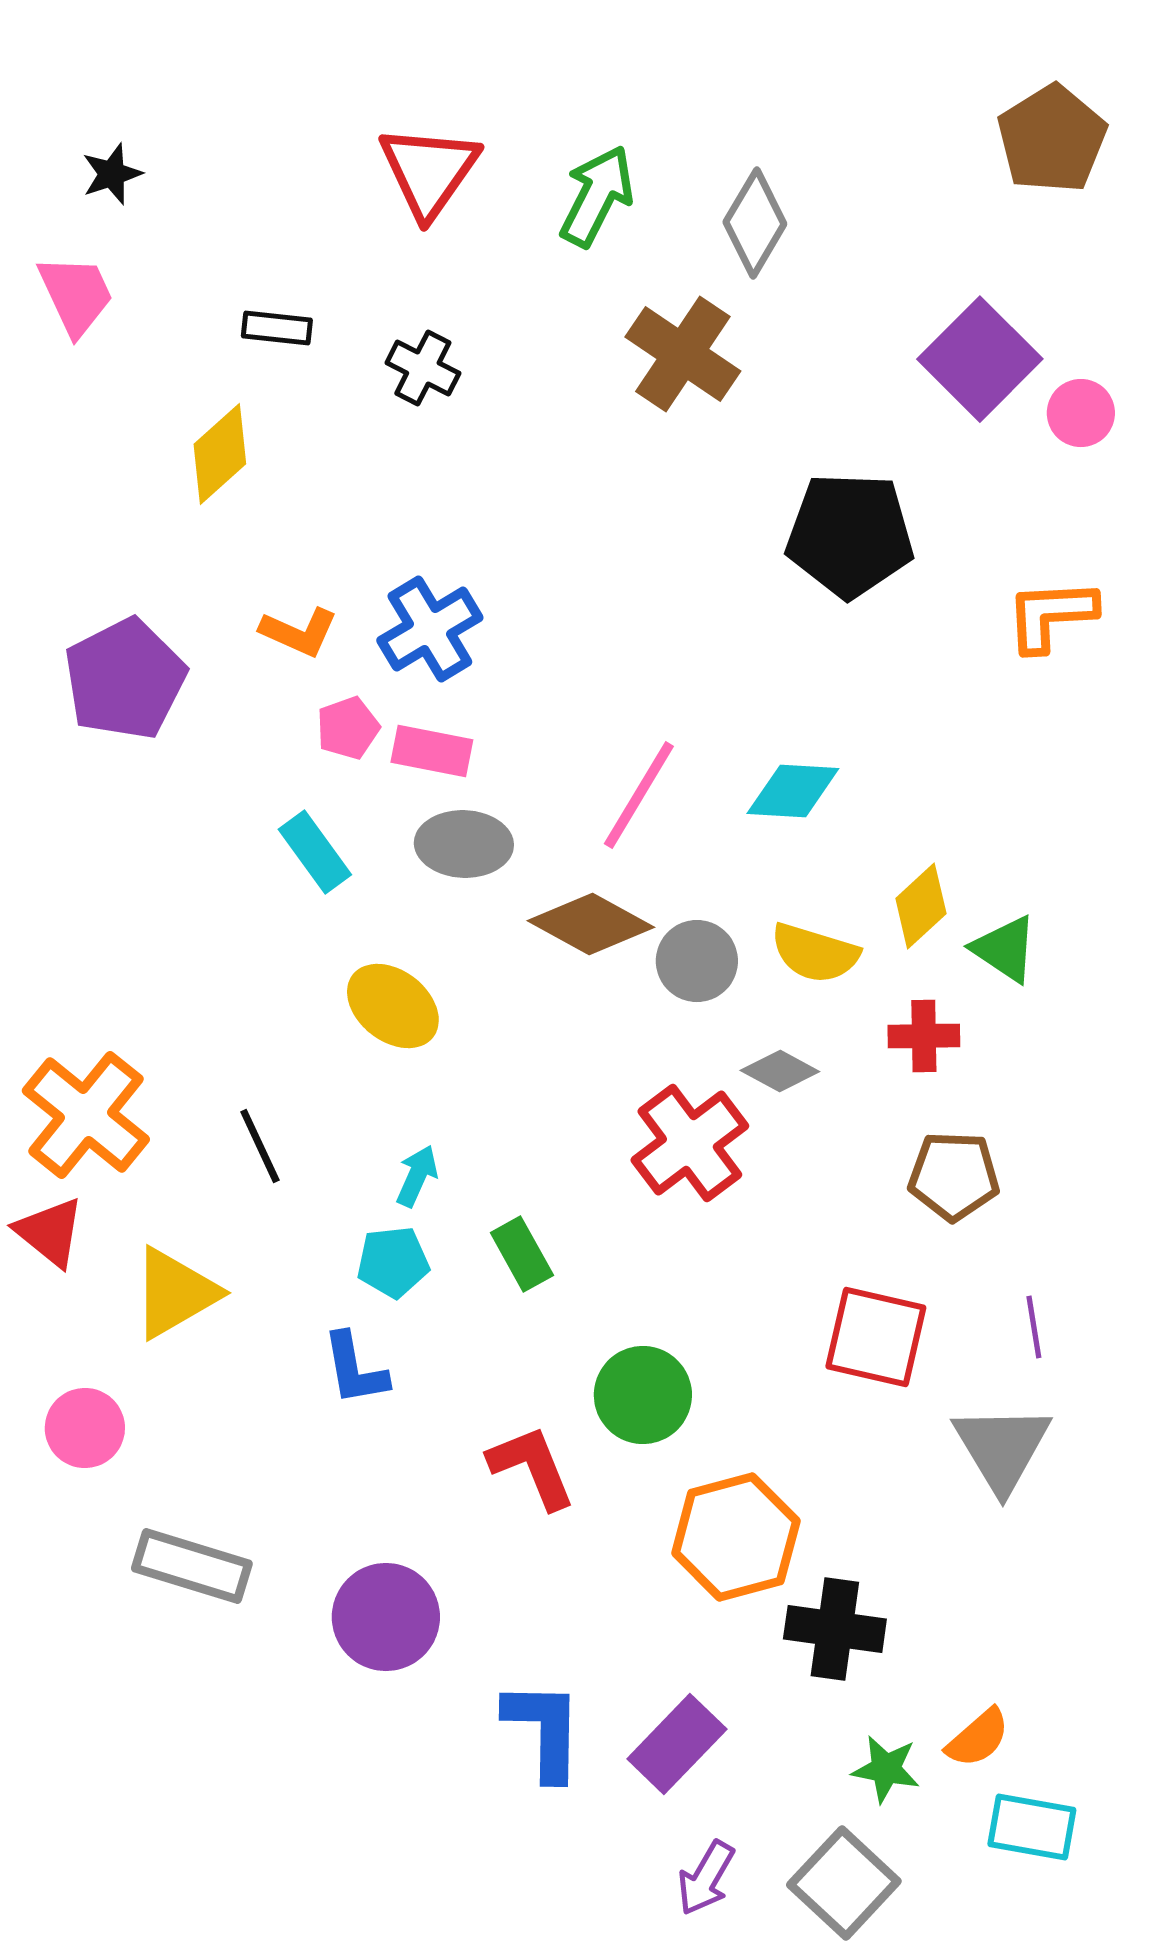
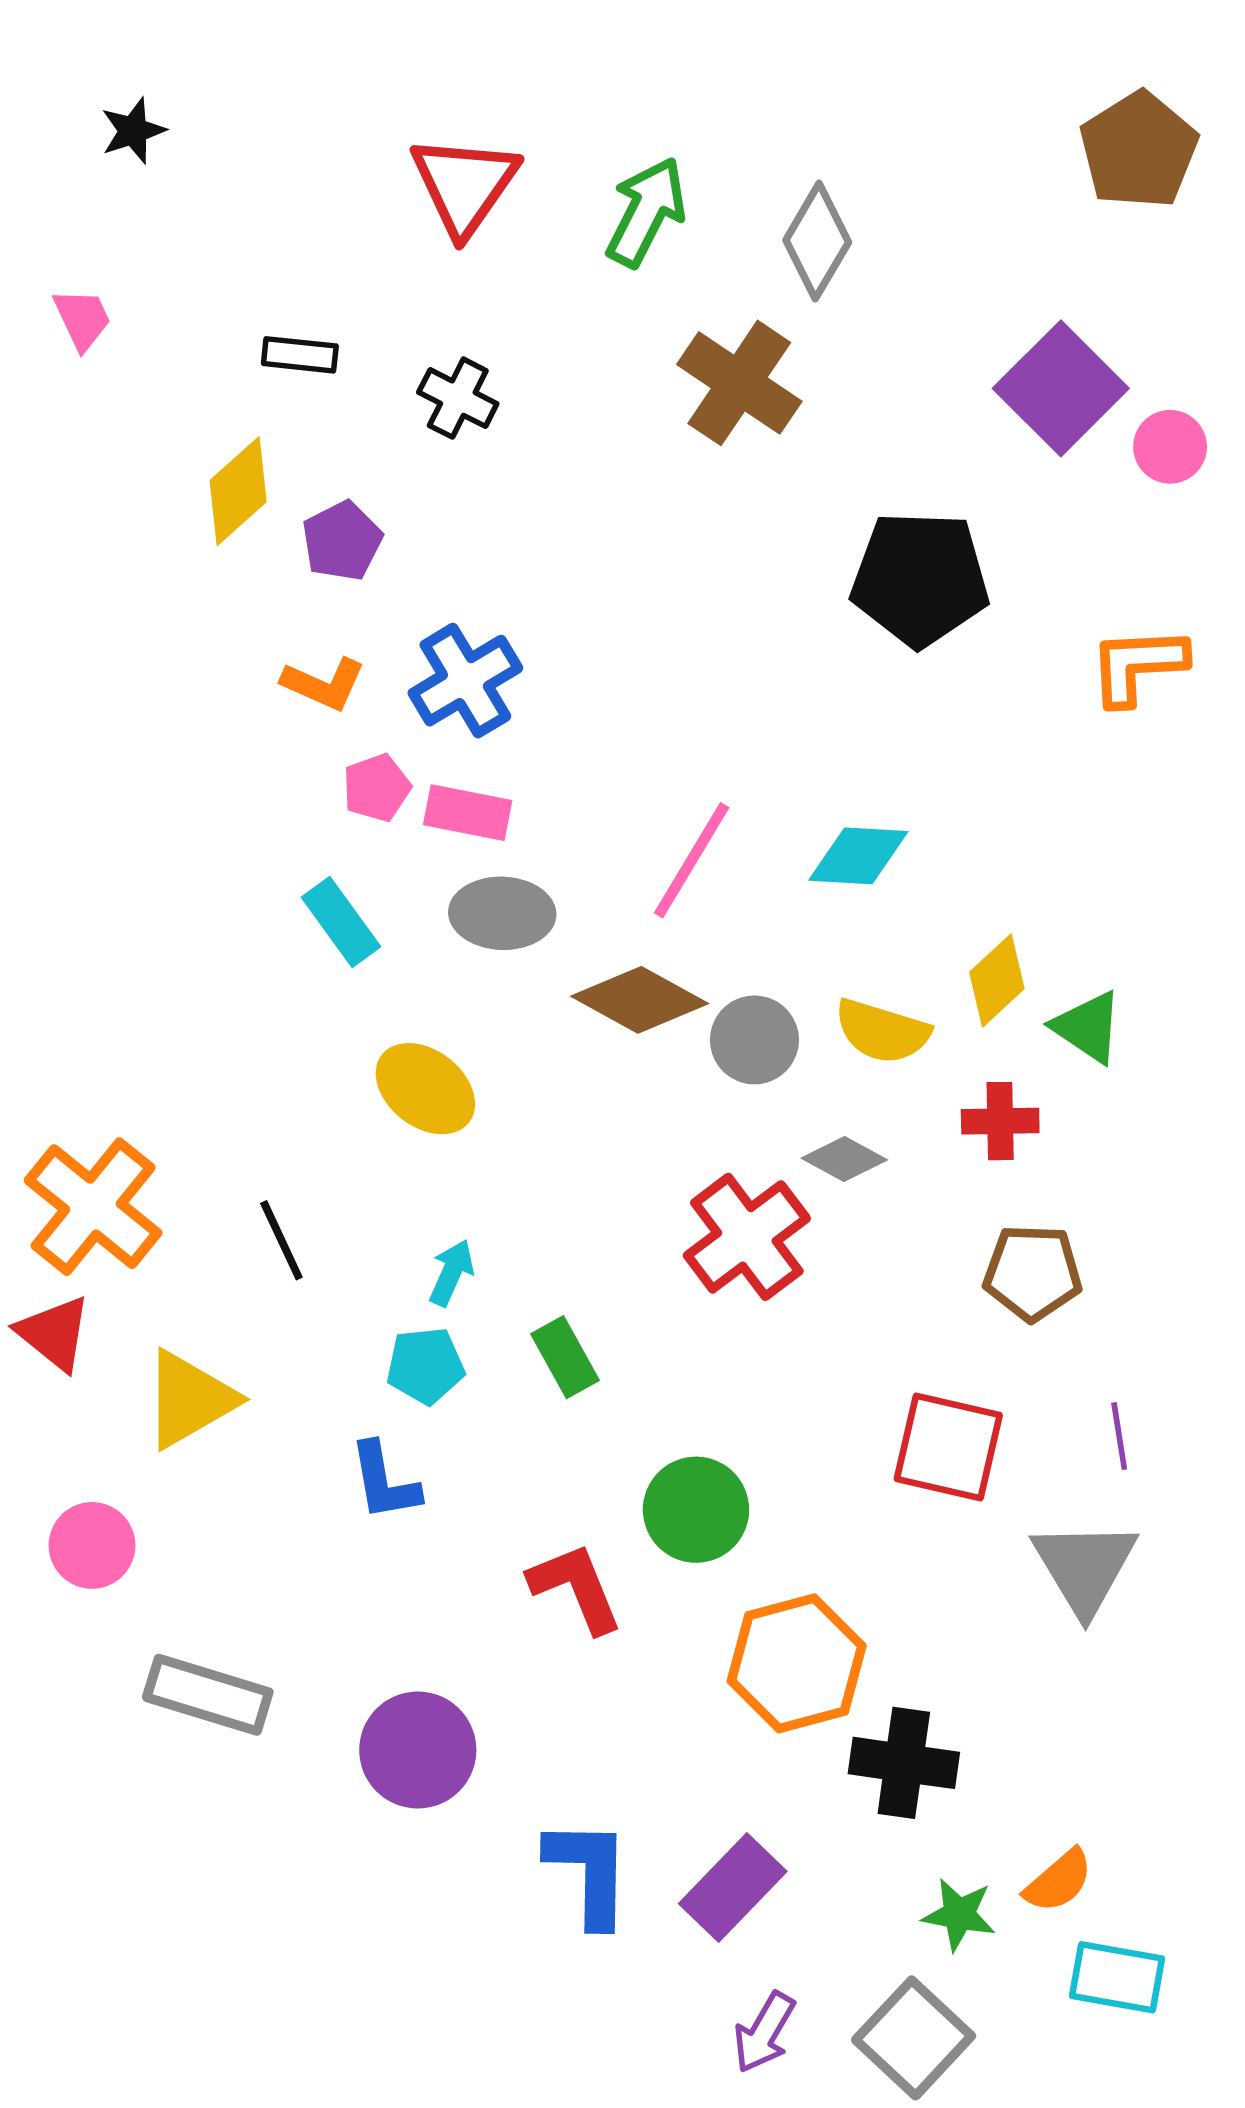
black star: (112, 174) -> (133, 131), moved
pink trapezoid: (76, 295) -> (82, 319), size x0.7
purple pentagon: (125, 679) -> (342, 541), moved, size x0.6

